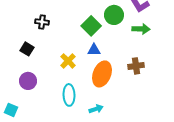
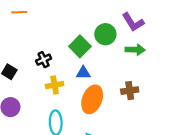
black cross: (42, 22) -> (44, 60), moved, turned -32
yellow cross: (68, 61) -> (55, 85), turned 35

